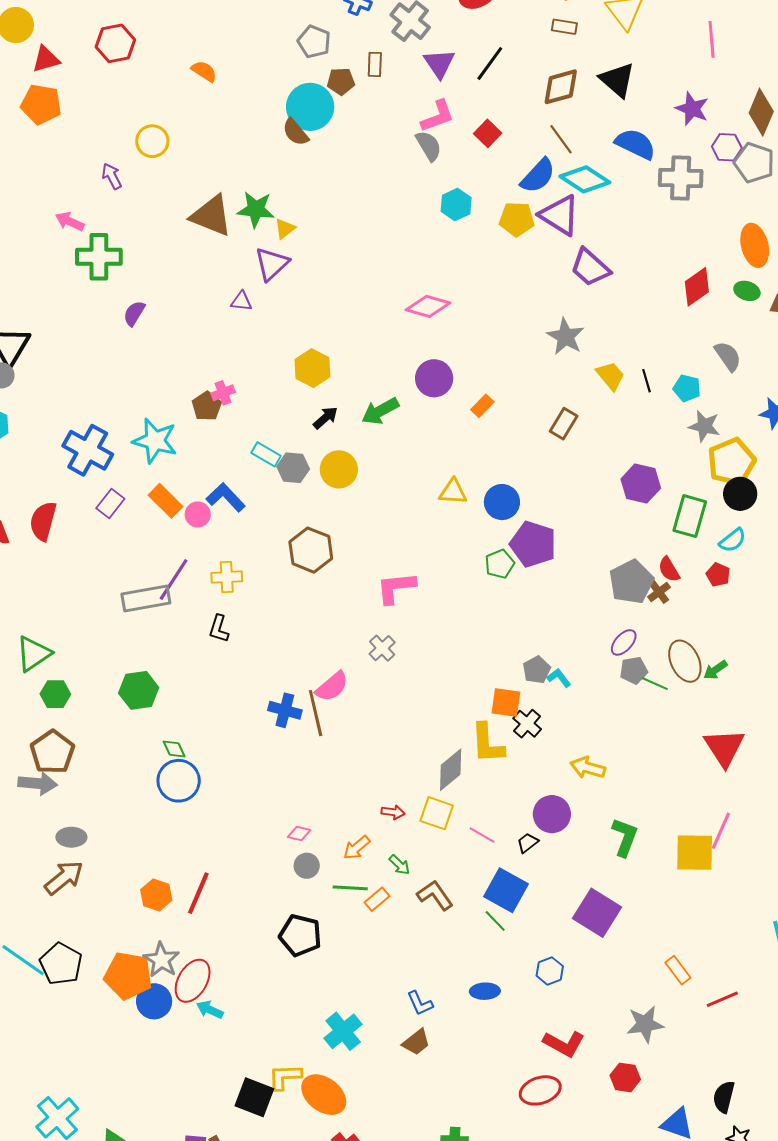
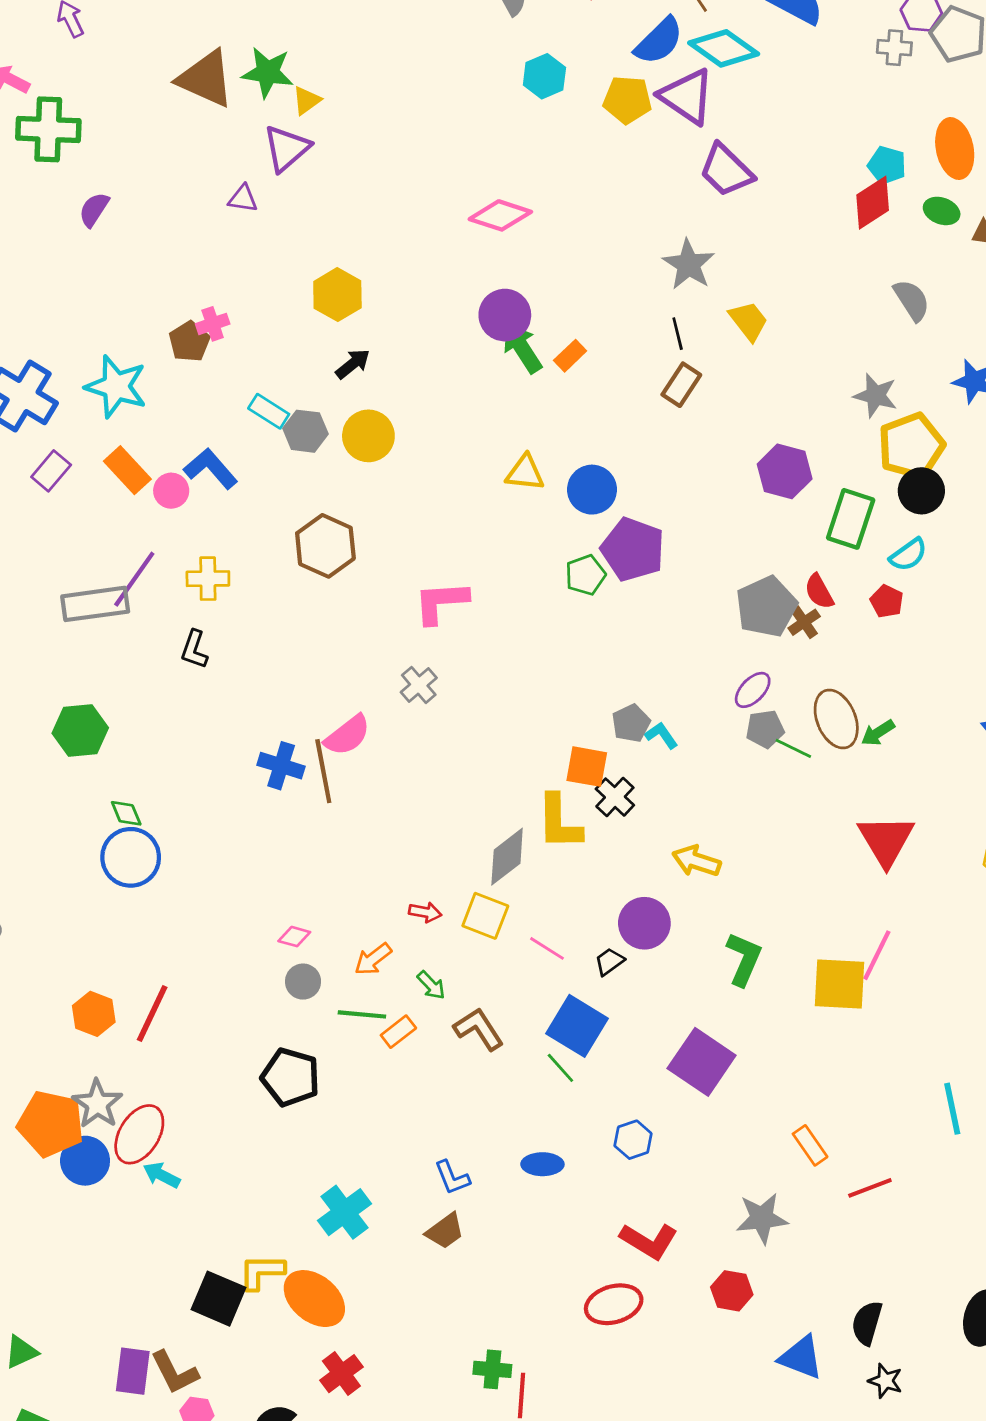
gray cross: (681, 178) -> (894, 48), moved, size x0.6
black line: (646, 381) -> (678, 334), moved
cyan pentagon: (687, 388) -> (887, 165), moved
green arrow: (380, 411) -> (522, 348), moved, turned 84

